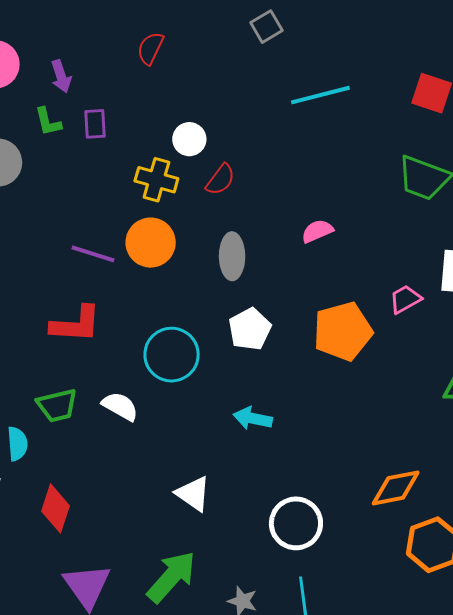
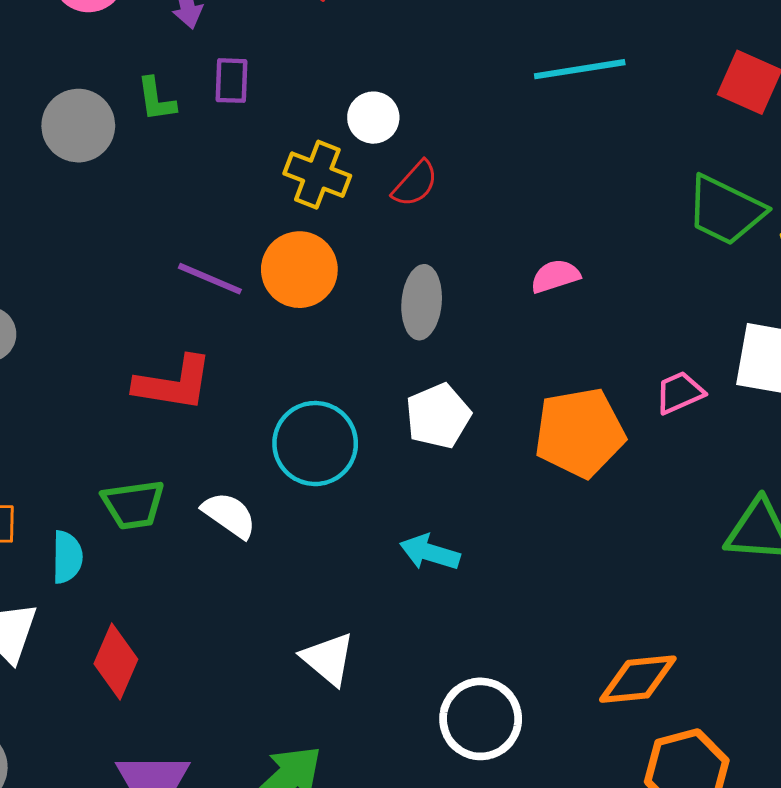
green L-shape: (48, 122) -> (156, 99), moved

